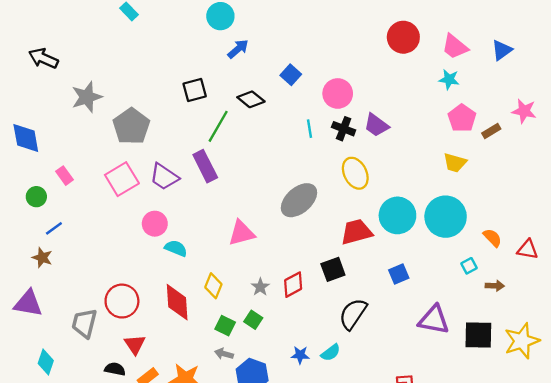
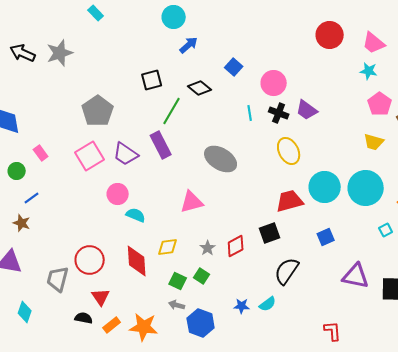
gray star: (87, 97) -> (60, 53), moved
gray ellipse: (299, 200) -> (221, 159), moved, turned 72
yellow diamond: (213, 286) -> (168, 247), turned 60

